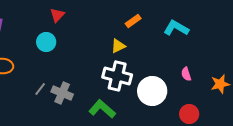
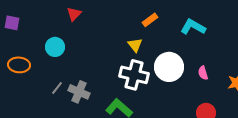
cyan circle: (46, 42) -> (55, 47), moved
yellow triangle: (118, 46) -> (135, 45), turned -42
white circle: (152, 91) -> (169, 67), moved

